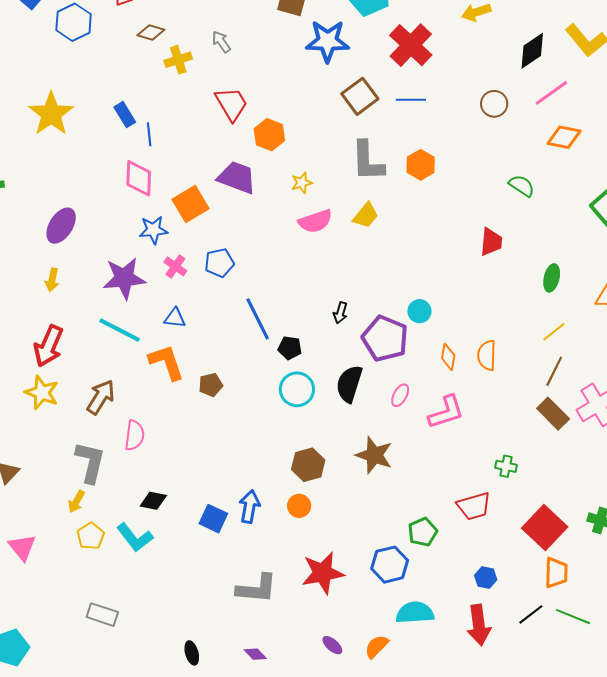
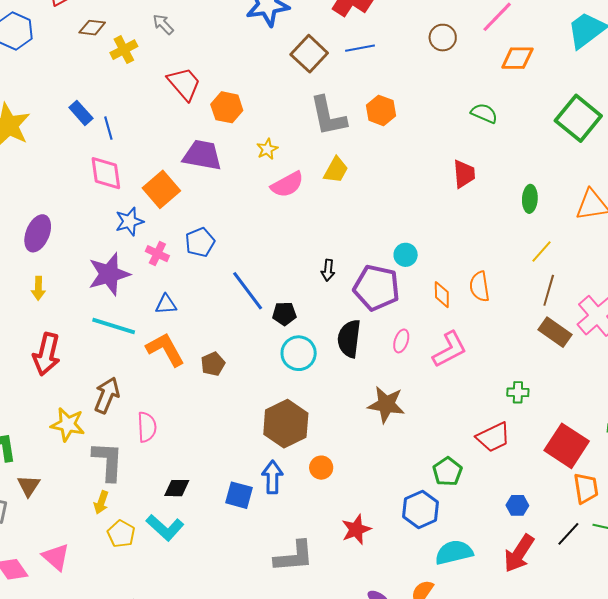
yellow star: (42, 393) -> (68, 424), moved
brown hexagon: (308, 465) -> (286, 424), moved, size x1.4
red star: (323, 573) -> (356, 529), size x0.7
red arrow: (479, 625) -> (519, 553), turned 51

